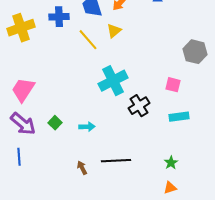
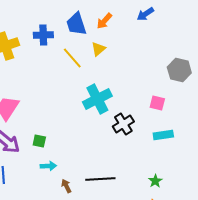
green square: (55, 123) -> (39, 141), turned -32
cyan arrow: (87, 127) -> (48, 166), moved

